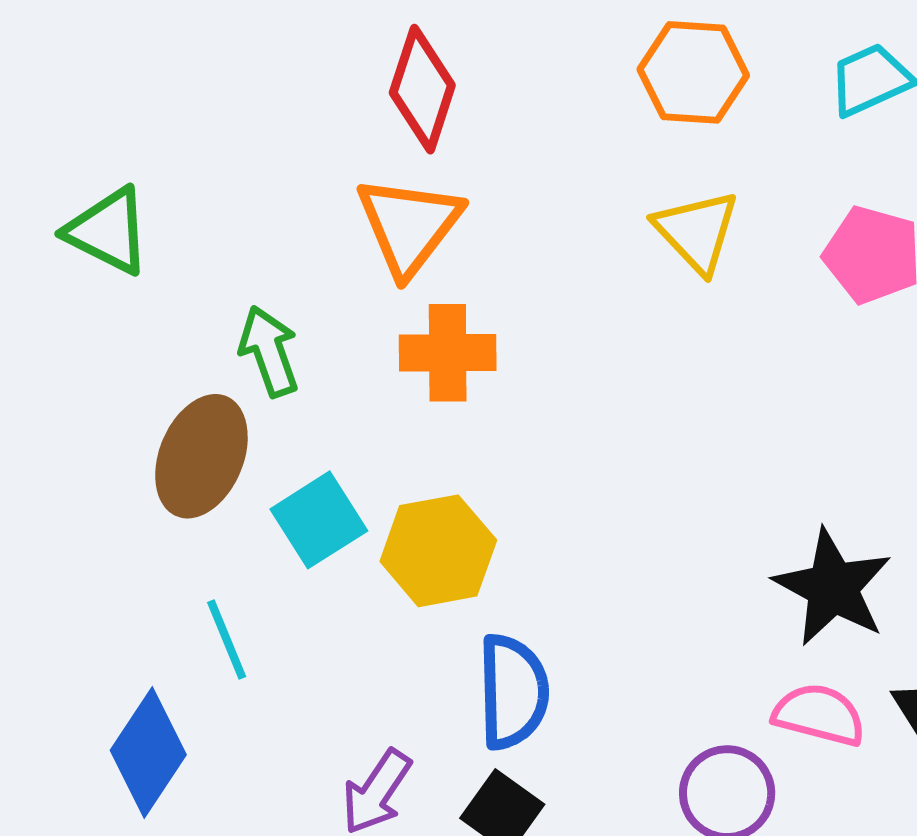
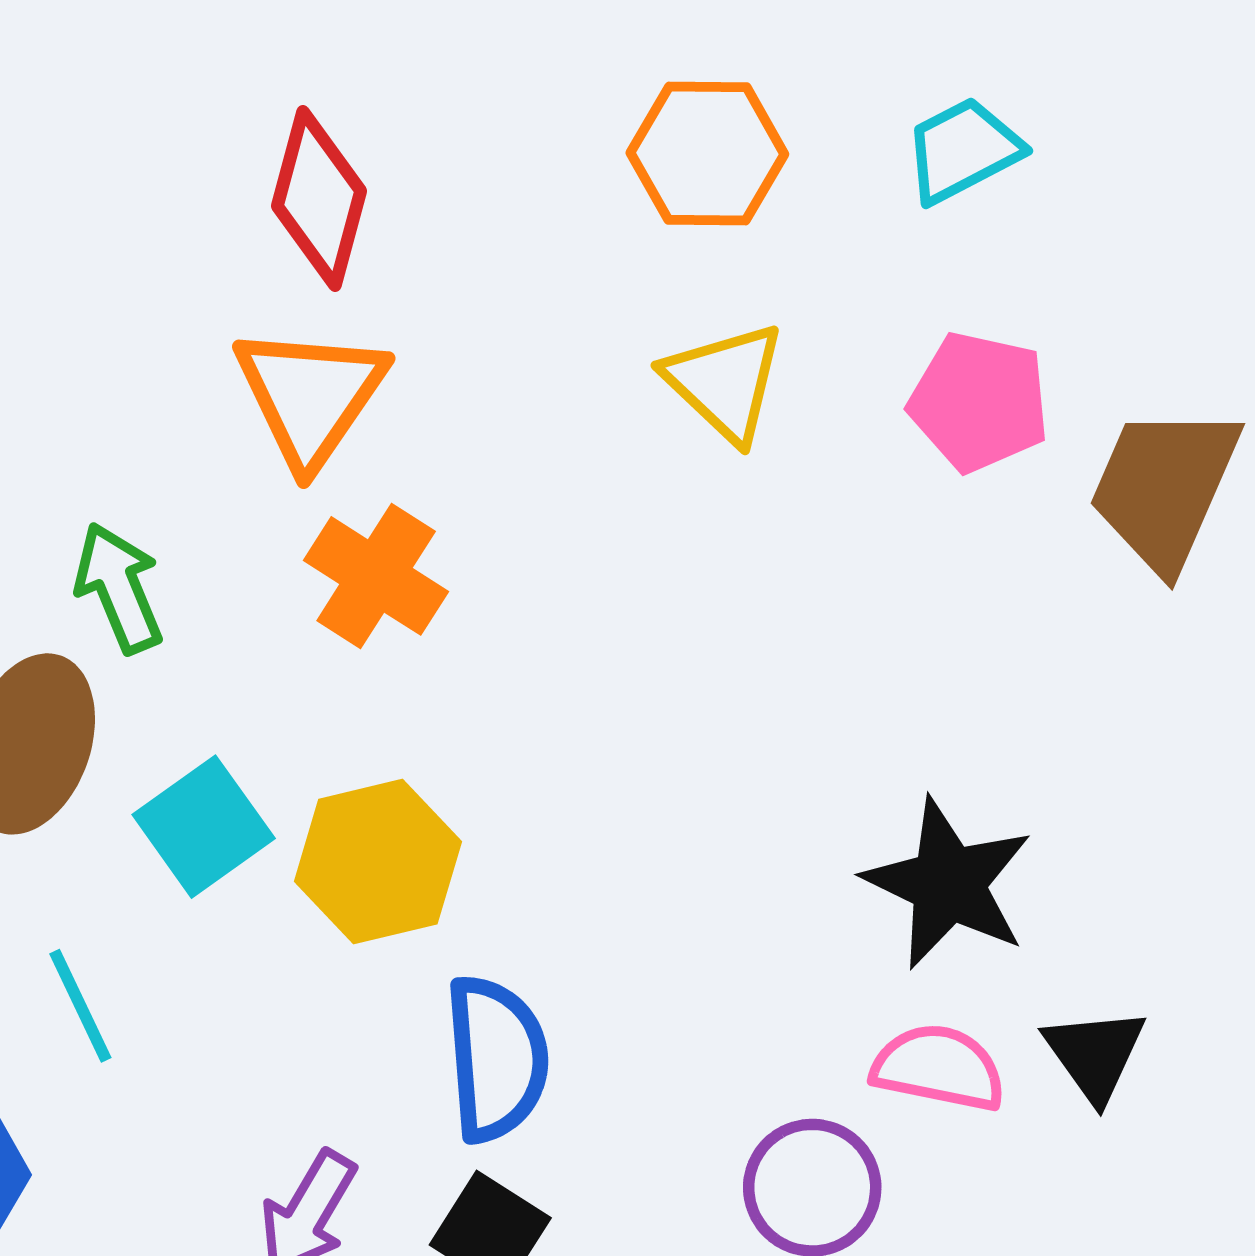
orange cross: (448, 353) -> (376, 576), turned 36

